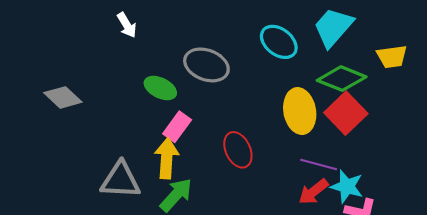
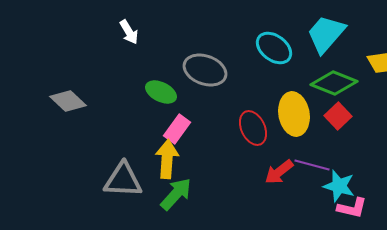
red square: (346, 113) -> (338, 116), size x0.7
red ellipse: (238, 150) -> (253, 128), moved
red arrow: (313, 192) -> (279, 172), moved

